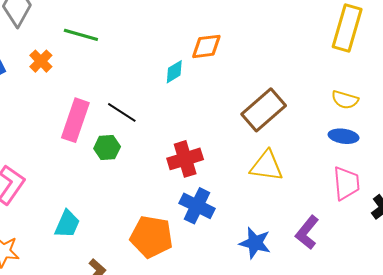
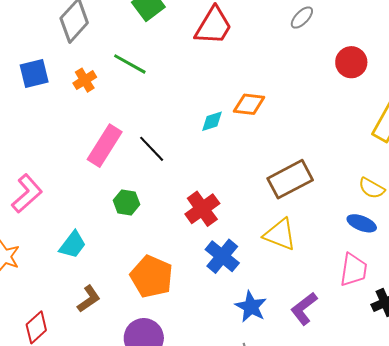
green hexagon: (107, 148) -> (127, 202), moved
red cross: (185, 159) -> (202, 209), turned -32
blue cross: (197, 206) -> (222, 256), moved

